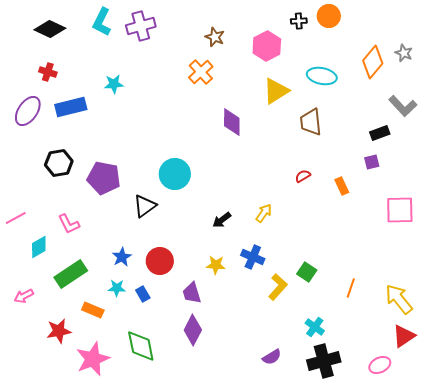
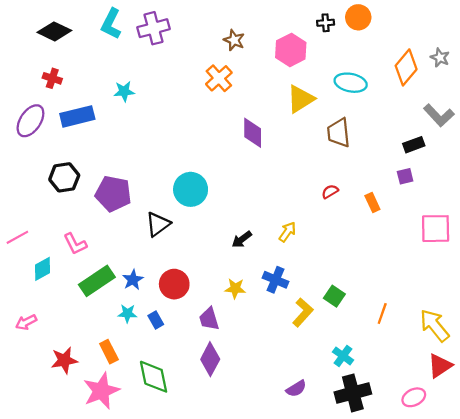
green rectangle: (71, 274) -> (97, 281), moved
orange rectangle: (93, 310) -> (109, 352), moved, turned 40

